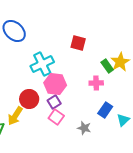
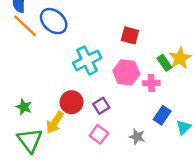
pink hexagon: (55, 84) -> (126, 72), moved
pink square: (56, 117) -> (99, 134), moved

